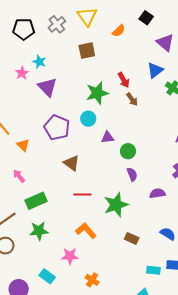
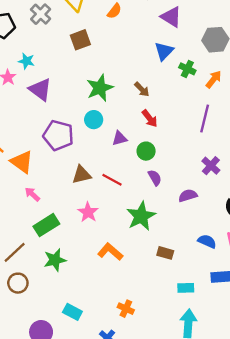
red arrow: (124, 80) -> (150, 118), moved
orange triangle: (23, 145) -> (22, 162), size x1.5
brown triangle: (72, 163) -> (82, 175), turned -42
pink arrow: (19, 176) -> (32, 194), moved
red line: (82, 194) -> (112, 180), moved, turned 36
pink star: (70, 256) -> (88, 212), moved, turned -30
cyan rectangle: (153, 270) -> (186, 288), moved

